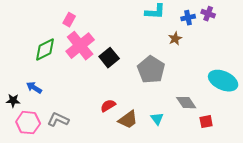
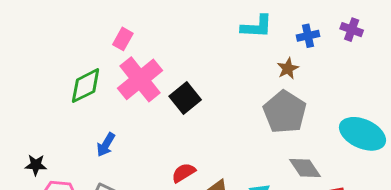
purple cross: (208, 14) -> (352, 30), moved
gray pentagon: (151, 70) -> (285, 112), moved
blue arrow: (34, 88) -> (106, 145), moved, turned -91

